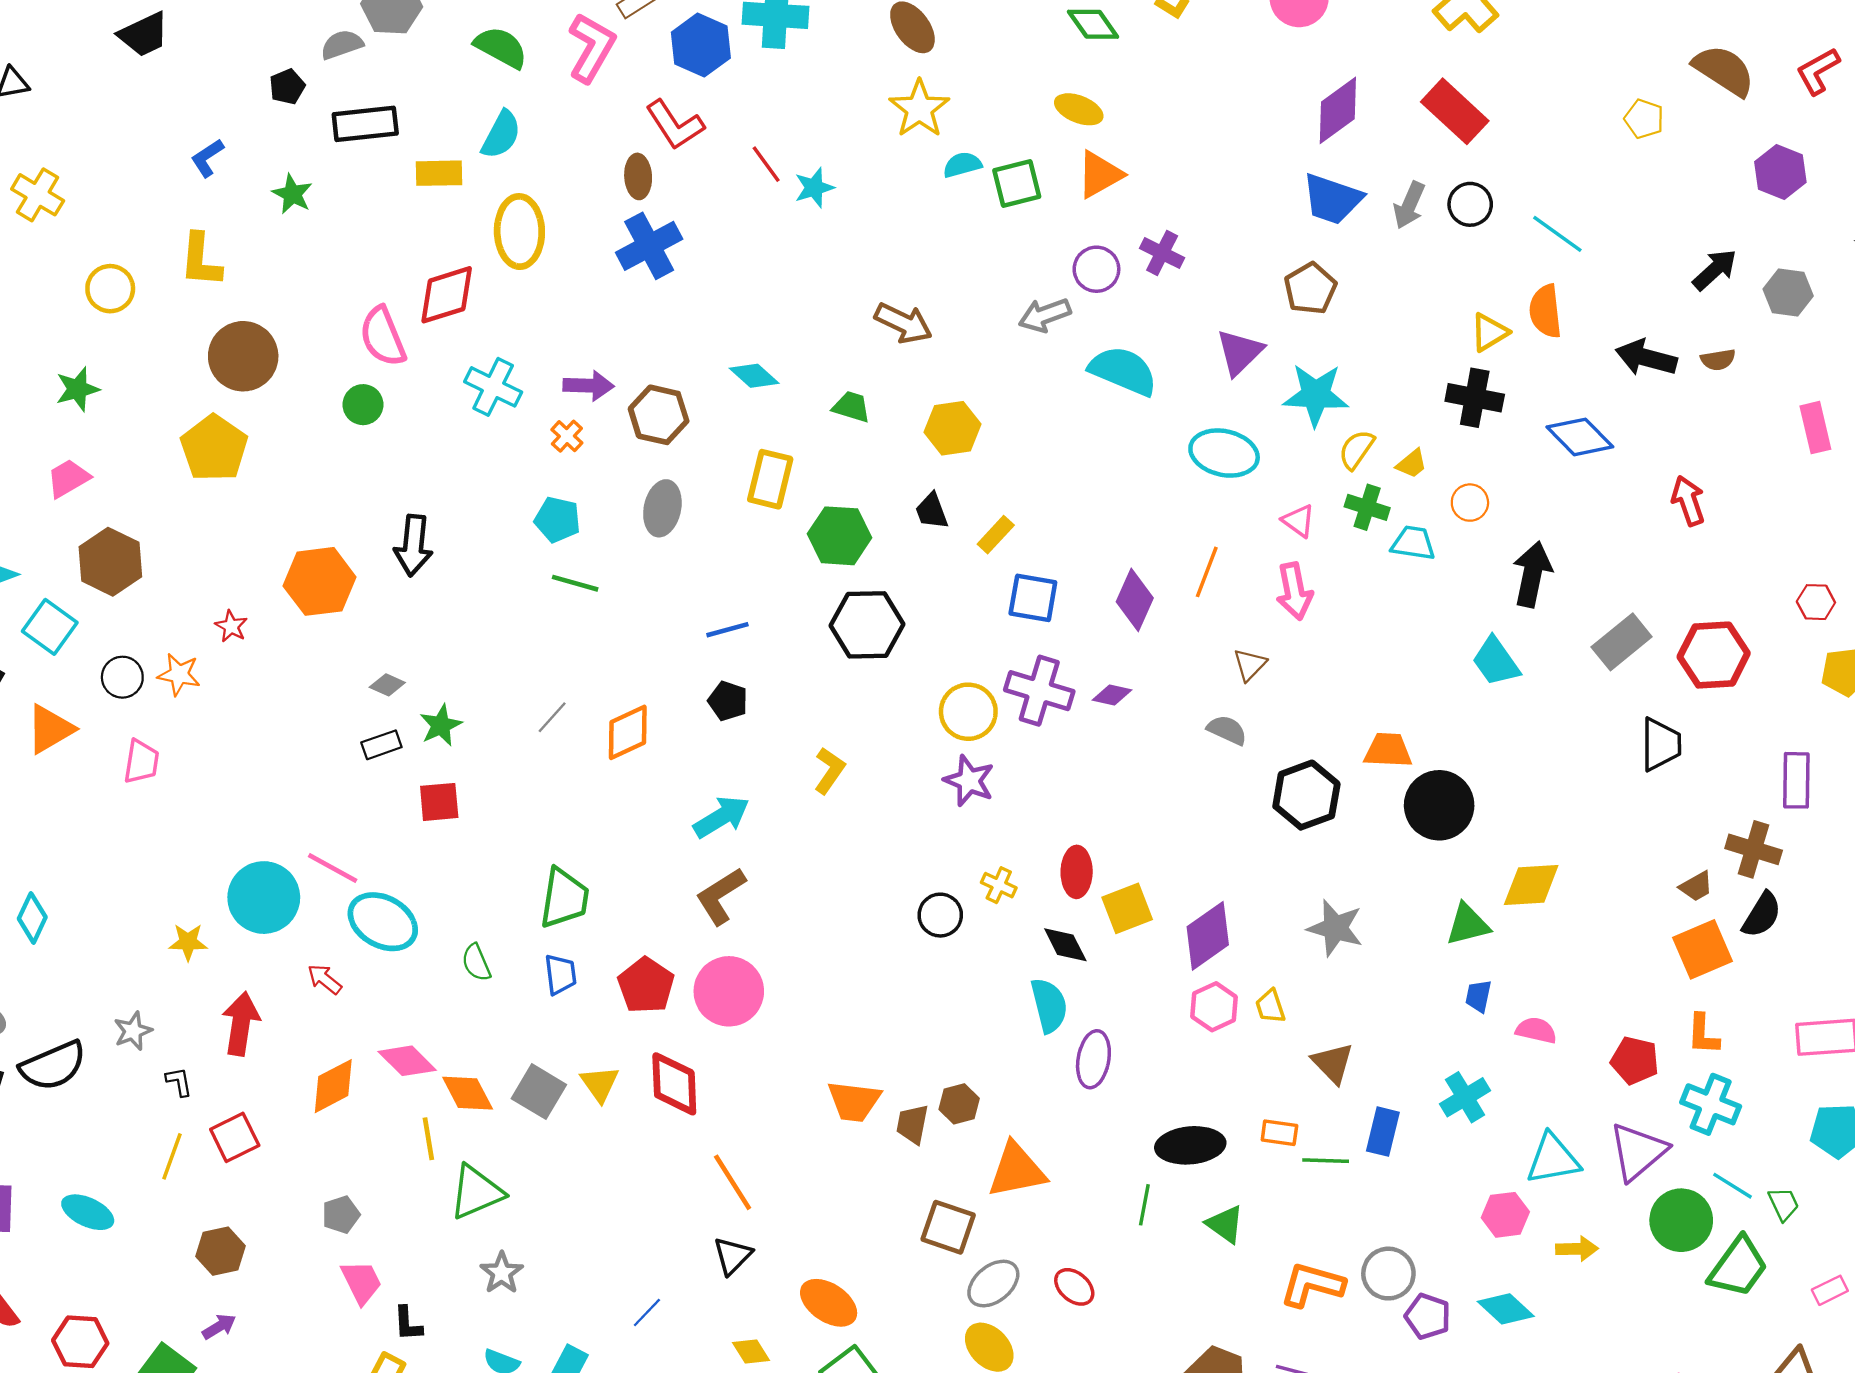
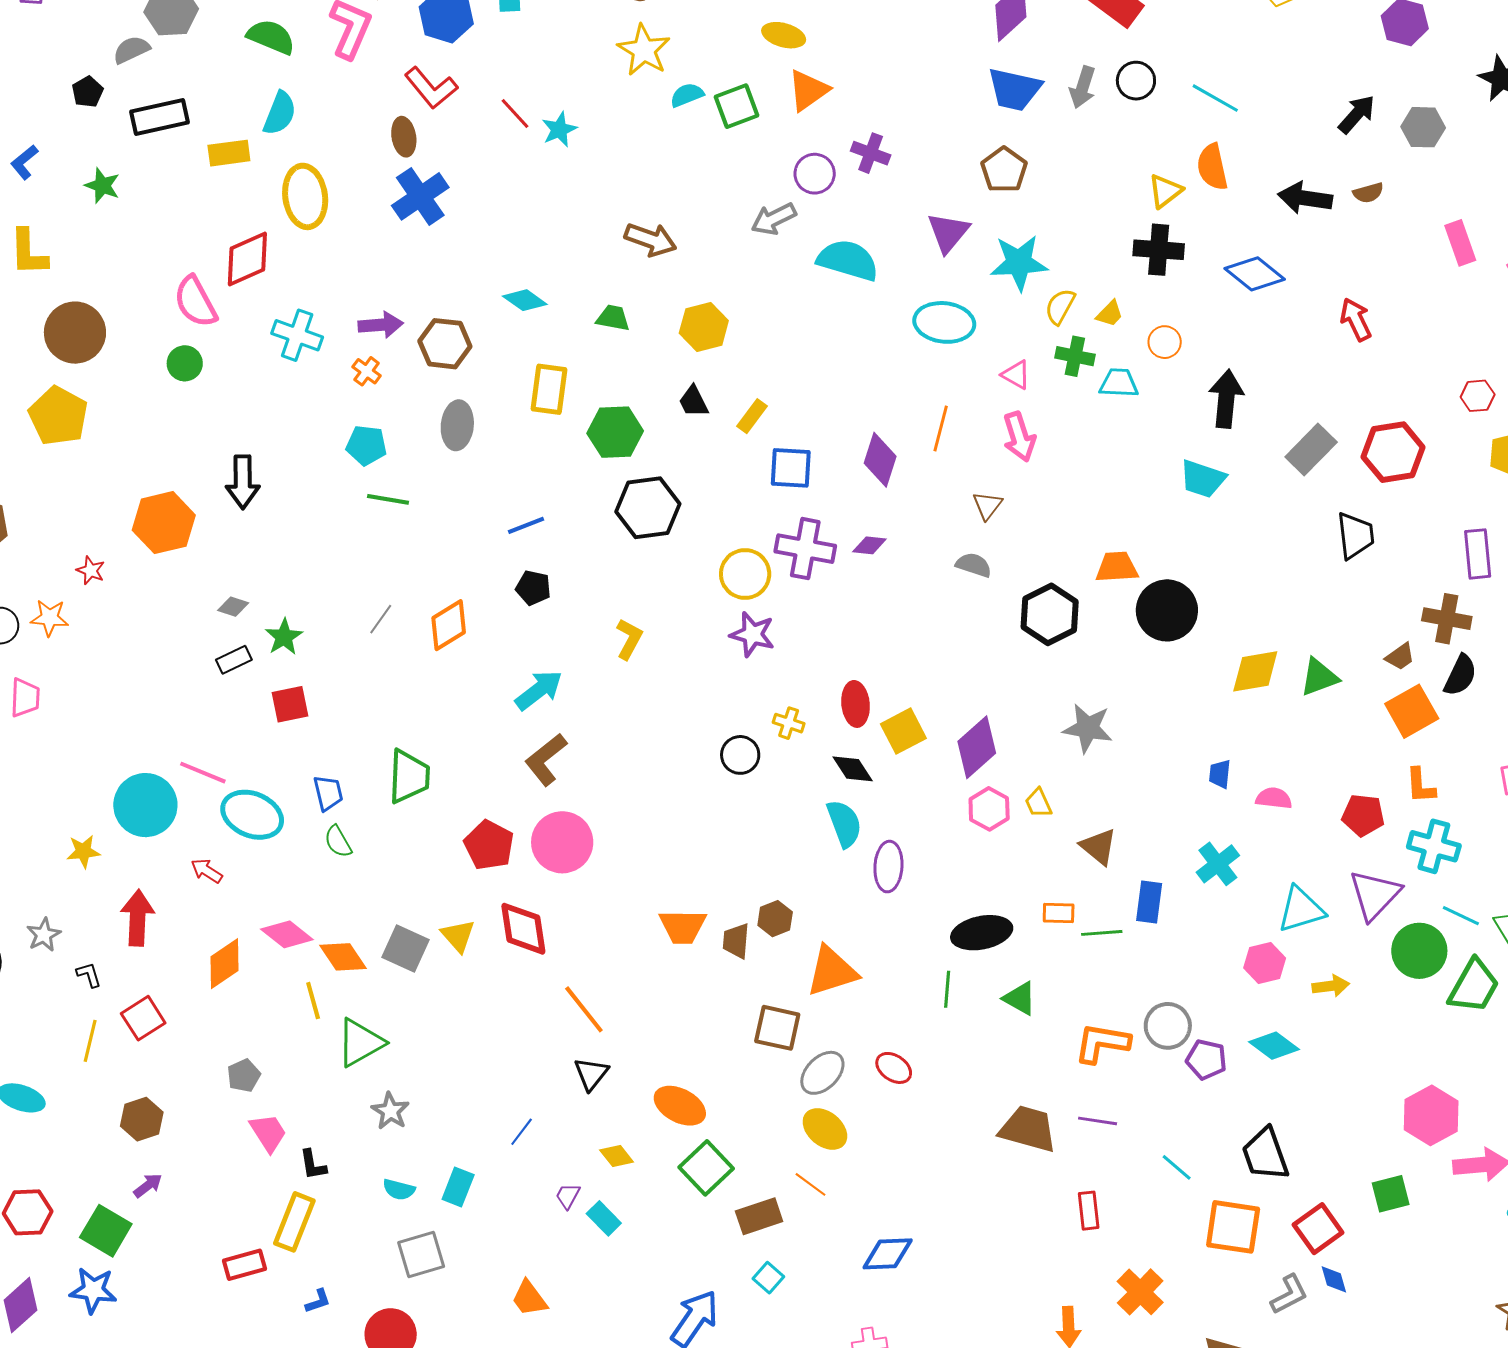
cyan trapezoid: (1496, 661) -> (1203, 479), turned -30
green triangle: (1468, 924) -> (1319, 677), moved
blue trapezoid: (560, 974) -> (328, 793), moved

